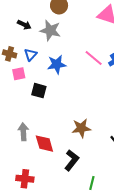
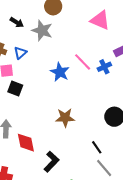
blue star: (57, 64) -> (60, 72), moved, turned 30
black square: (39, 91) -> (15, 88), moved
brown star: (81, 128) -> (65, 118), moved

